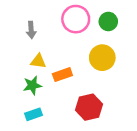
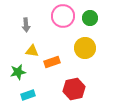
green star: (32, 85) -> (18, 72), moved

